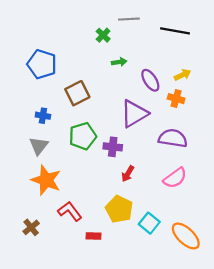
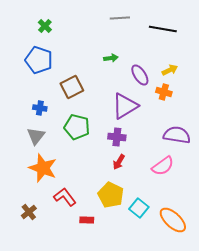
green cross: (103, 35) -> (45, 26), moved
green pentagon: (83, 136) -> (77, 127), turned 30
purple semicircle: (173, 138) -> (177, 135), moved
purple cross: (113, 147) -> (117, 137), moved

